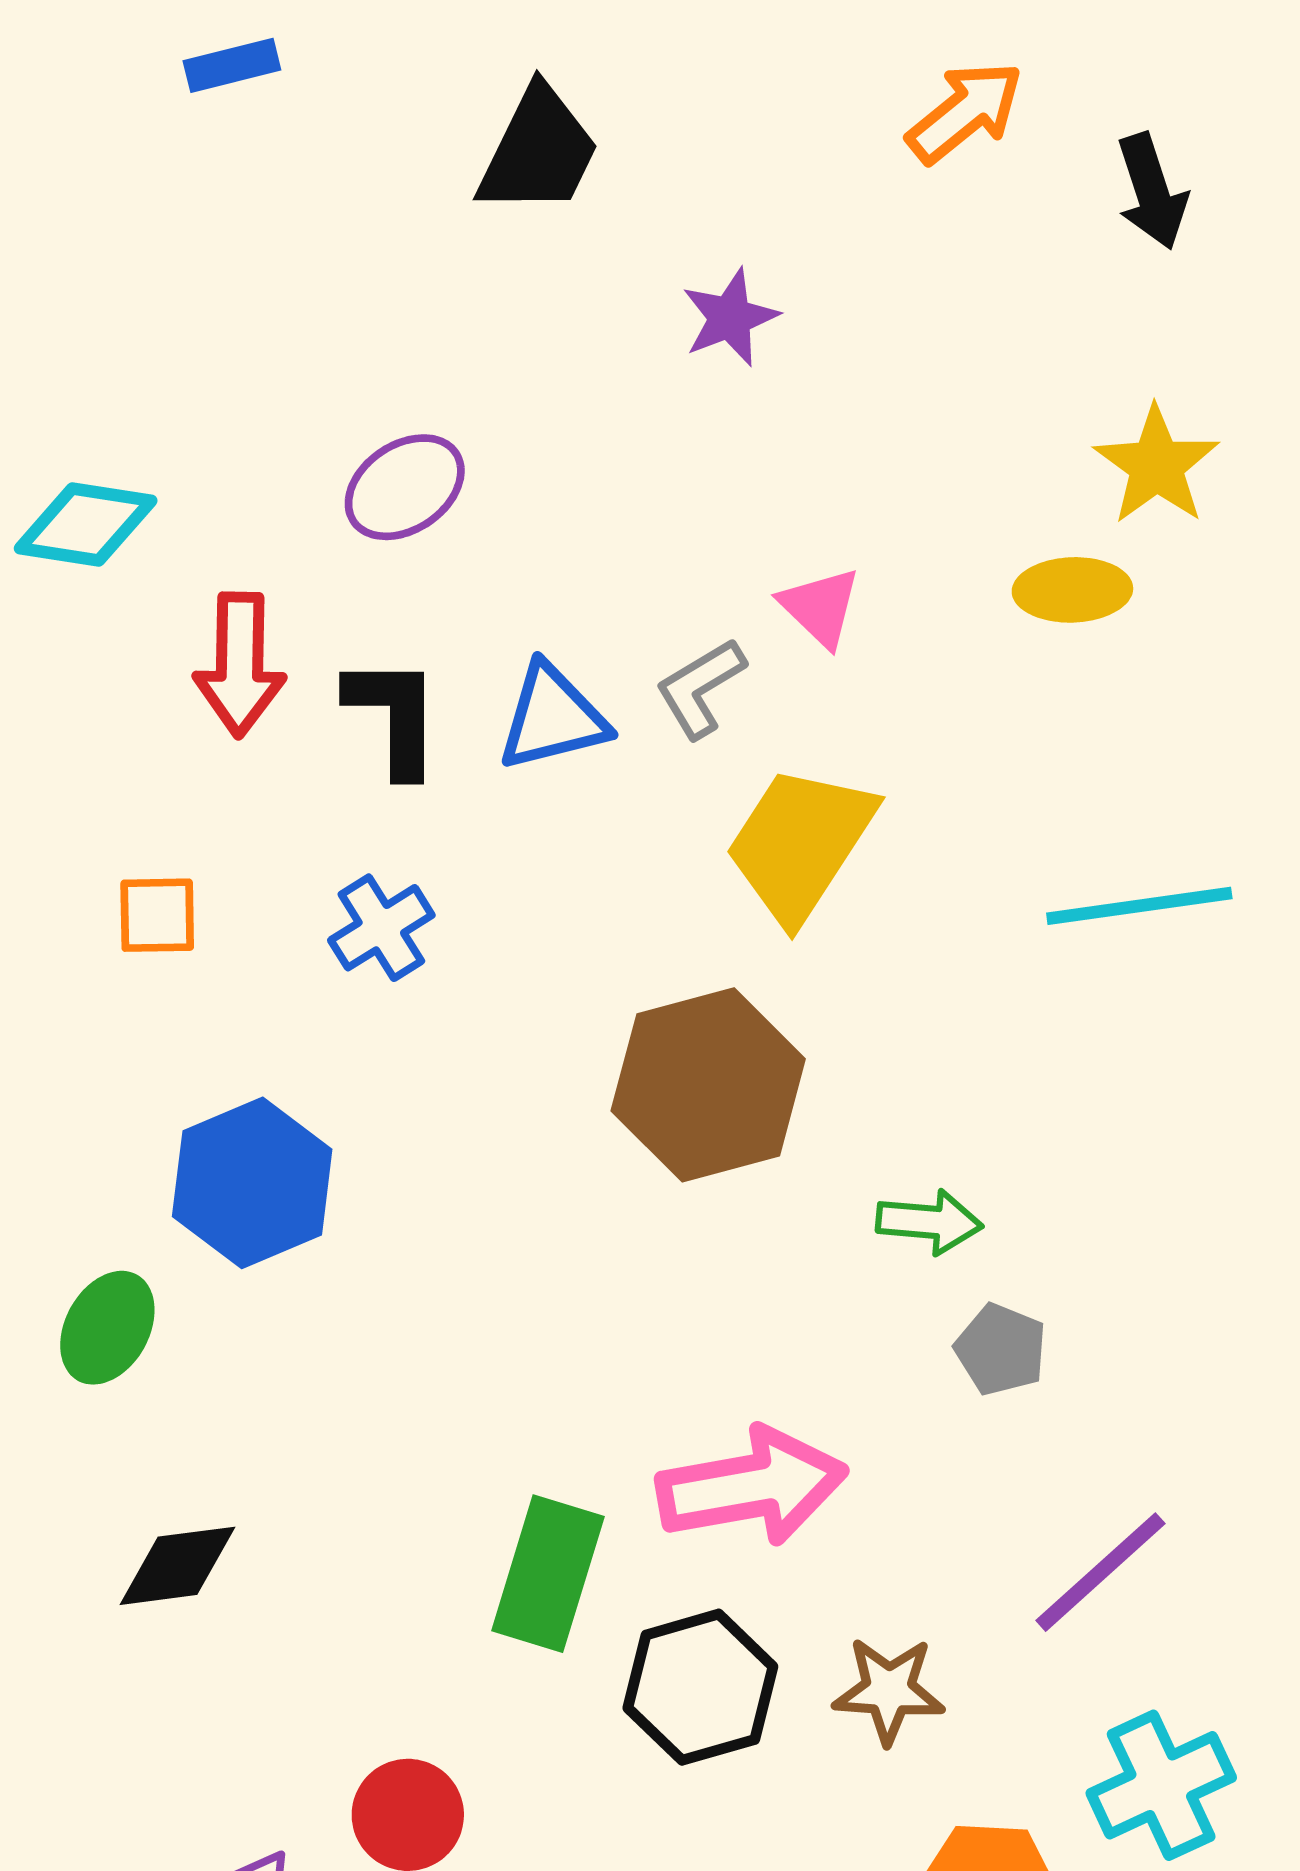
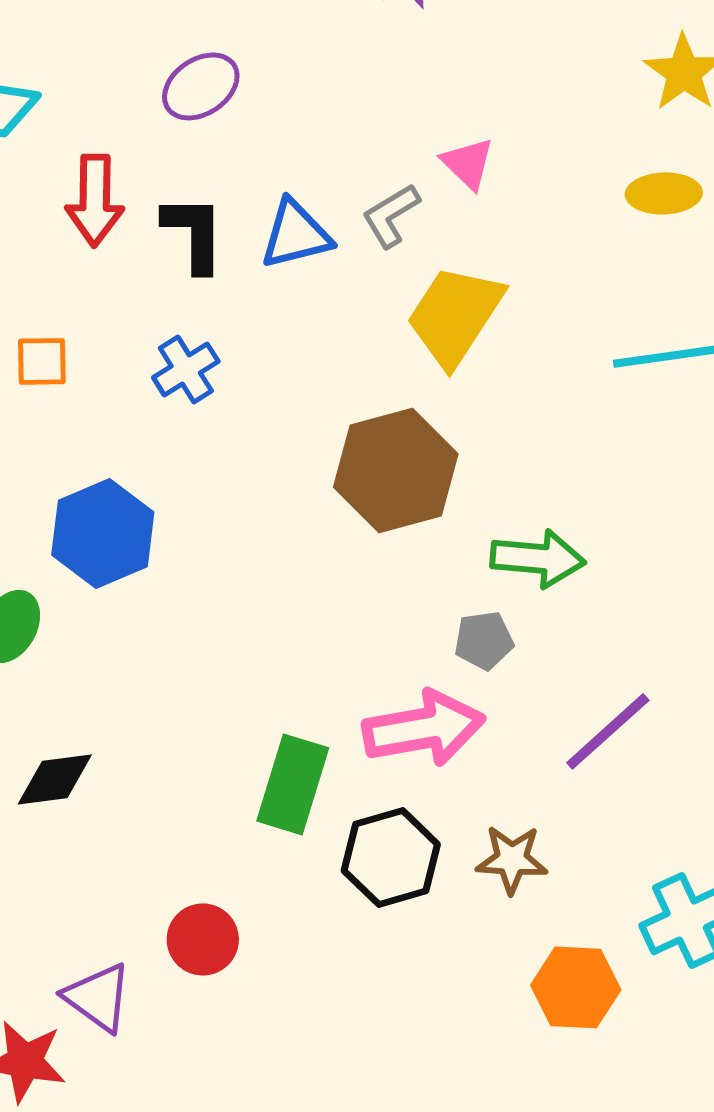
yellow ellipse: (1072, 590) -> (664, 193), moved
green arrow: (929, 1222) -> (538, 558), size x1.4
gray pentagon: (1001, 1349) -> (484, 640), moved, turned -30
purple line: (1100, 1572) -> (608, 731), moved

